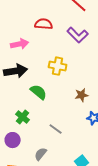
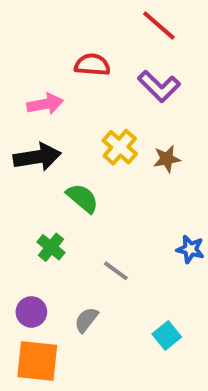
yellow cross: (58, 66) -> (120, 147), turned 30
brown star: (82, 95) -> (167, 159), moved
purple circle: (13, 140) -> (31, 312), moved

